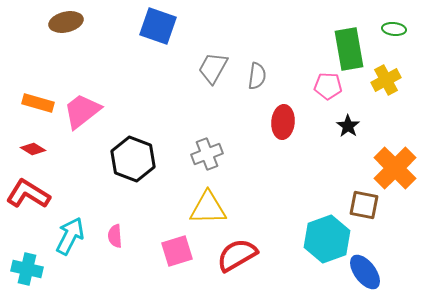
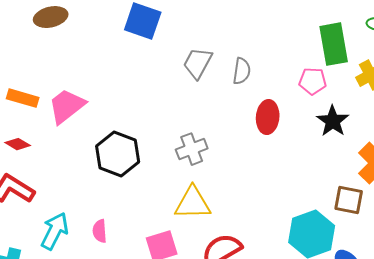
black star: (348, 126) -> (333, 121), size x1.4

